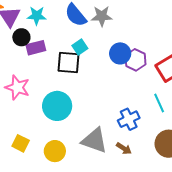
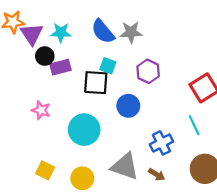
cyan square: (80, 47) -> (108, 66), turned -35
blue circle: (120, 53) -> (128, 106), moved
purple hexagon: (135, 60) -> (148, 71), moved
pink star: (17, 87) -> (41, 110), size x0.7

